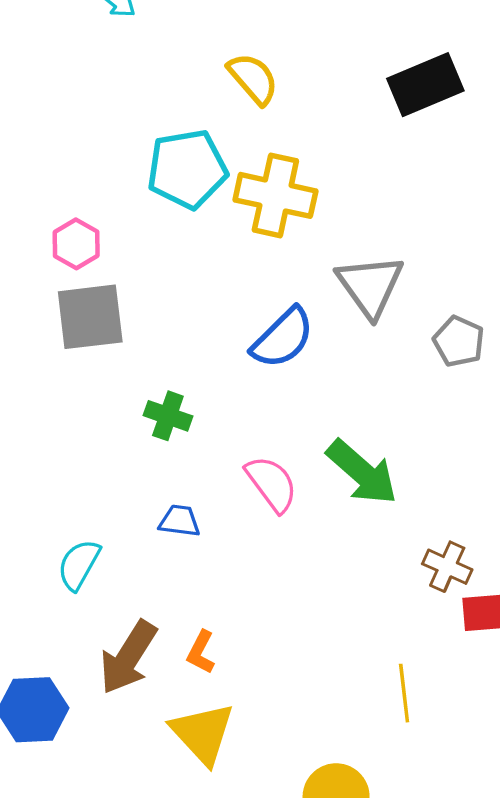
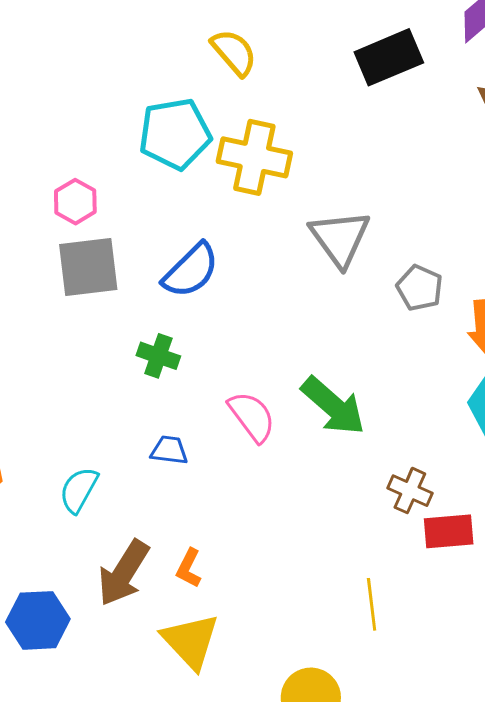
blue semicircle: (283, 338) -> (191, 270), moved

